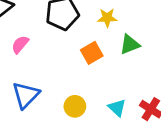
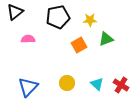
pink semicircle: (20, 44) -> (28, 39), turned 48
blue triangle: (26, 95) -> (28, 87), moved

